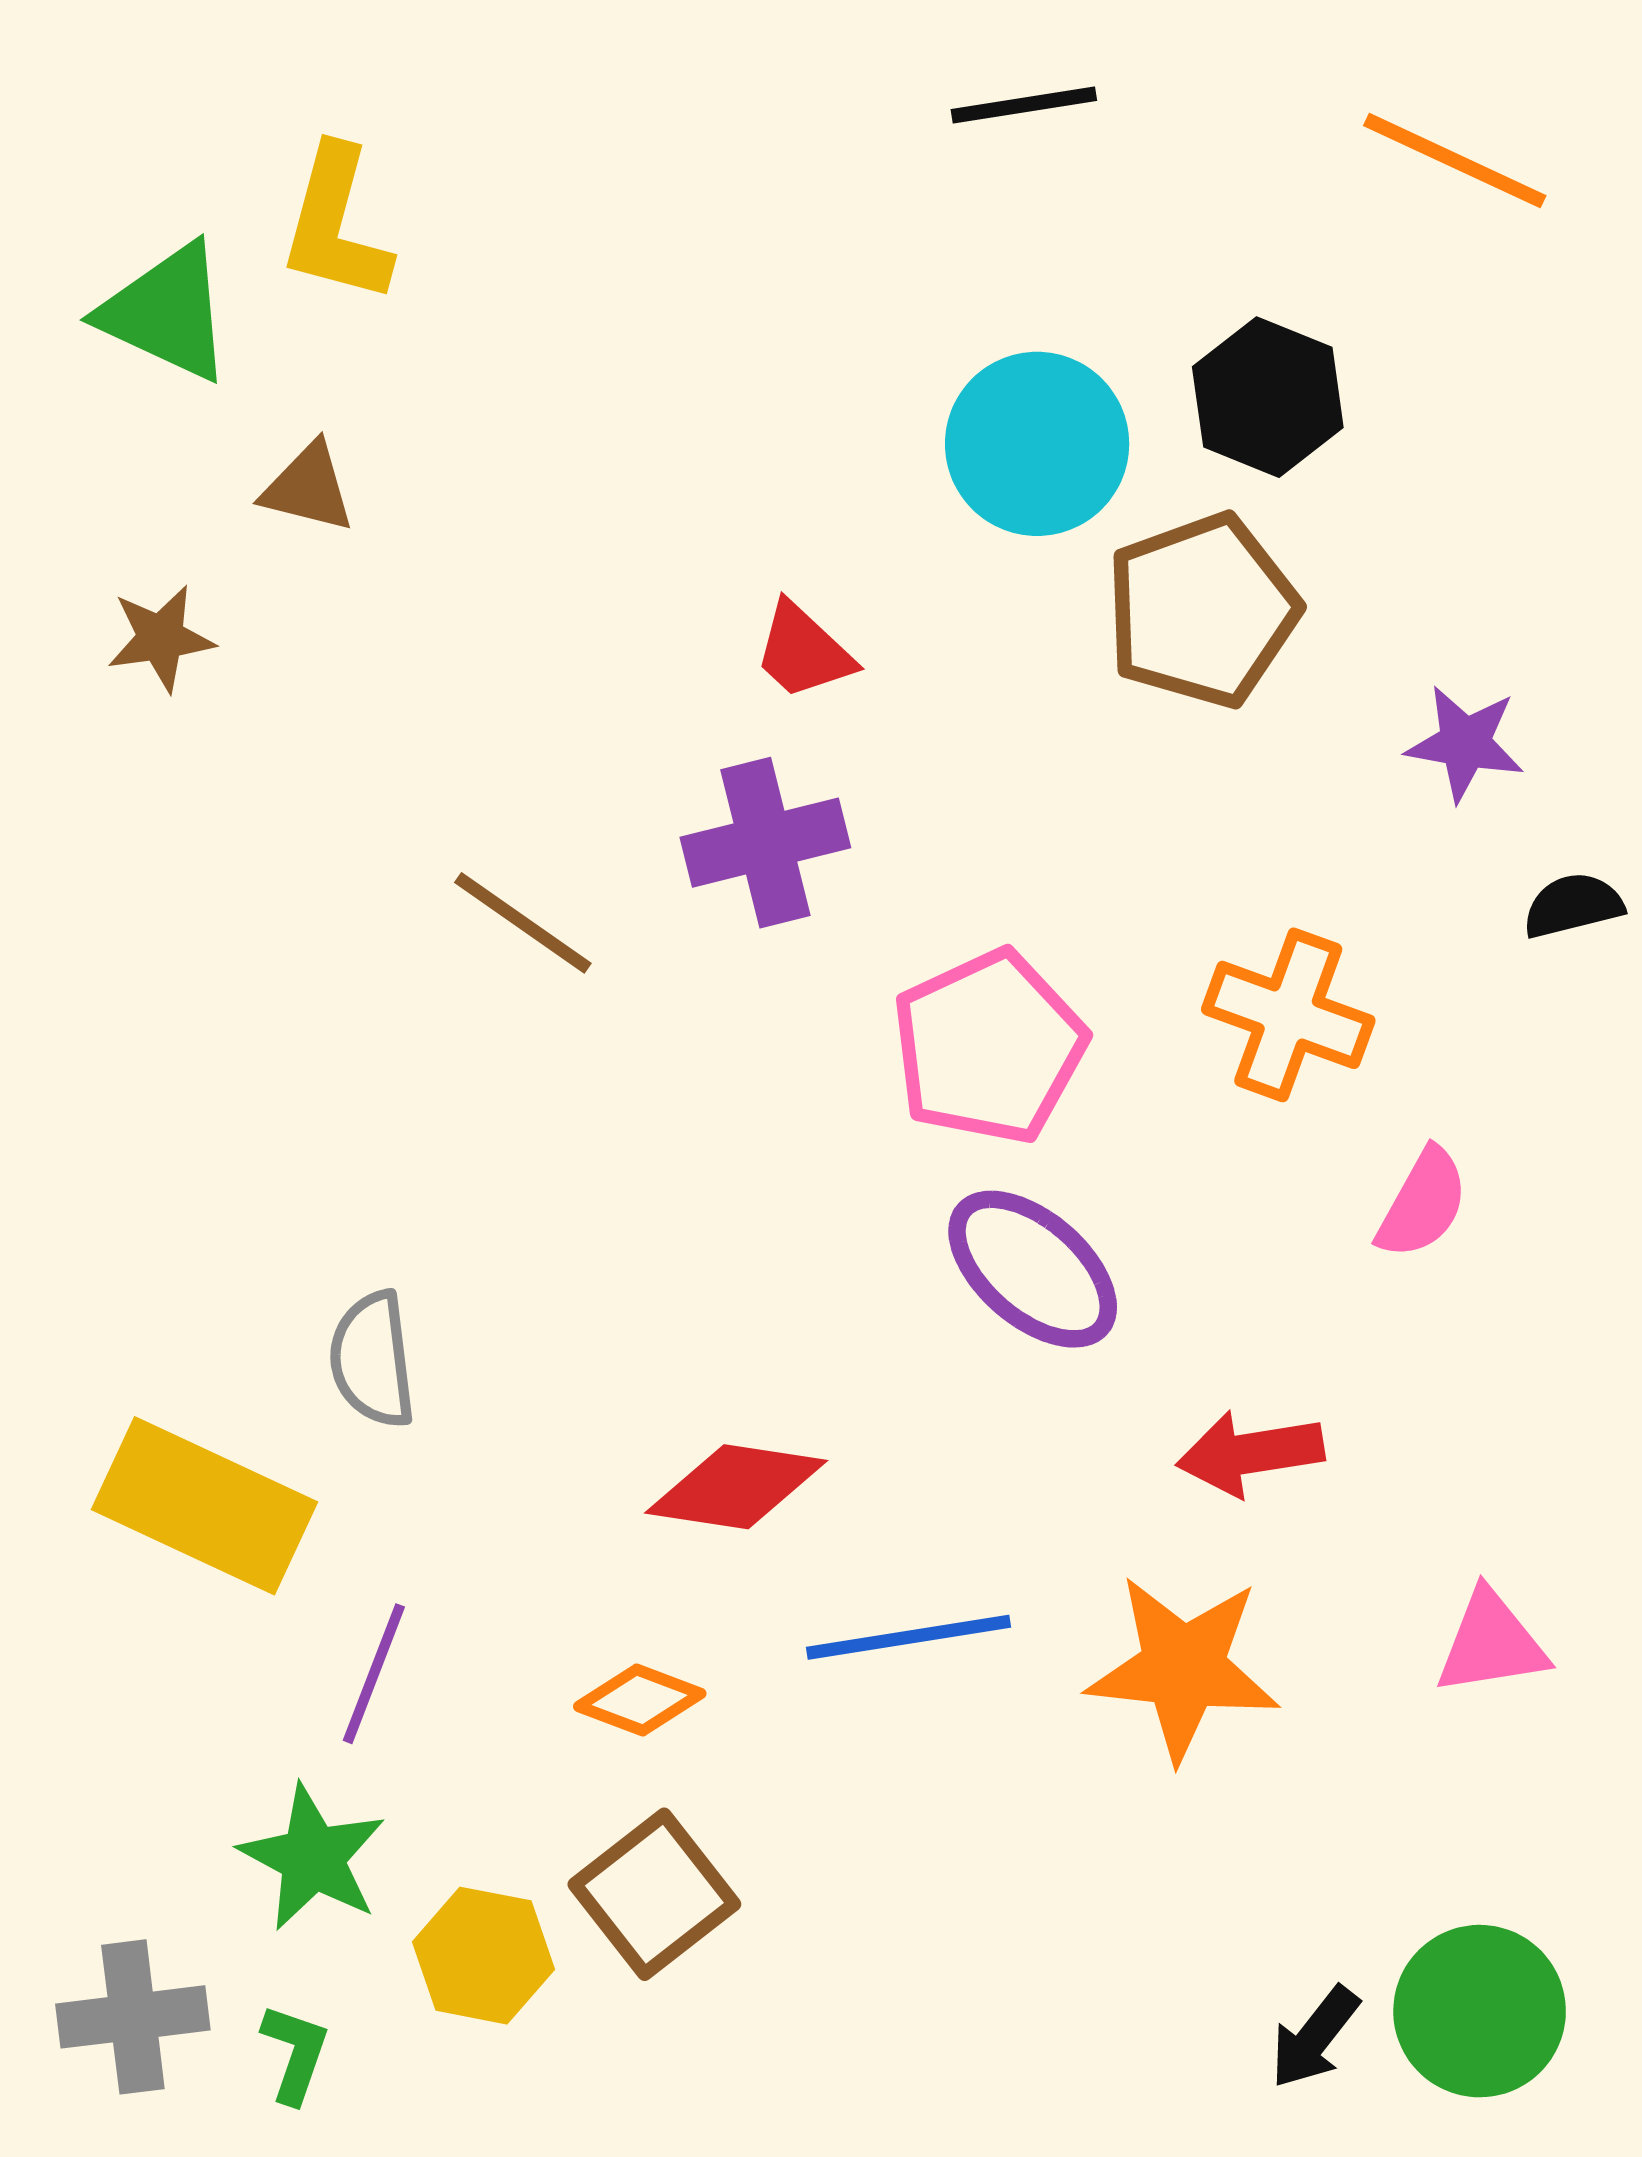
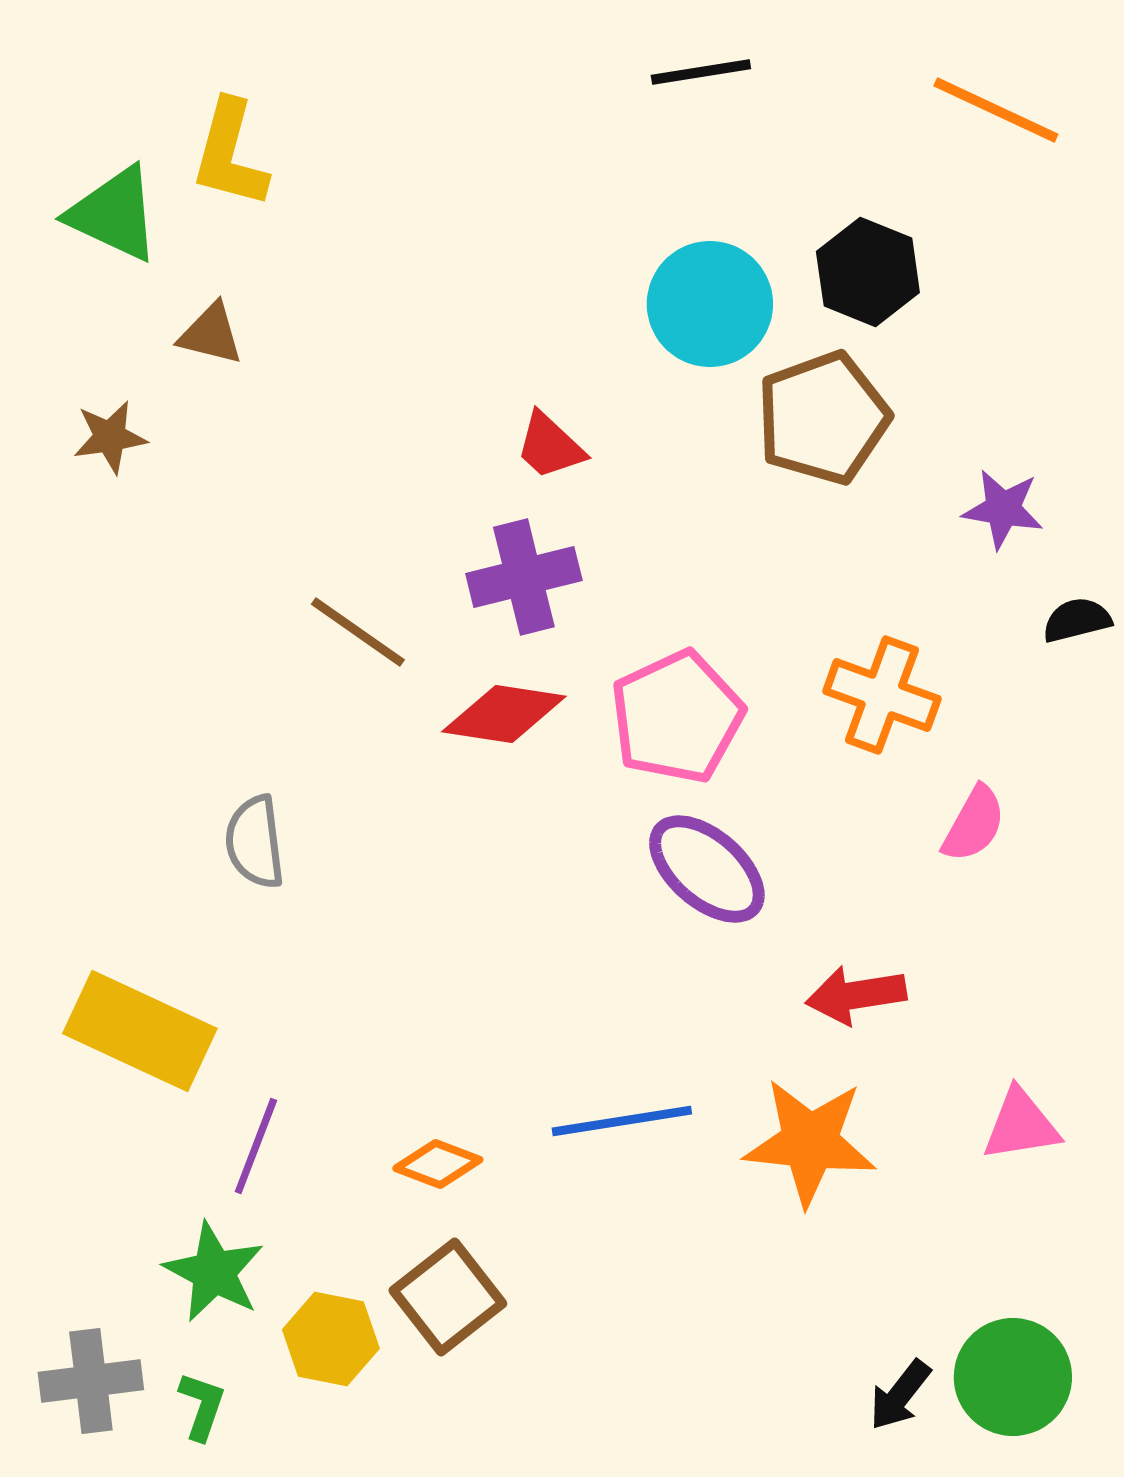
gray semicircle: (372, 1360) -> (255, 842), moved
red diamond: (736, 1487) -> (504, 714), moved

